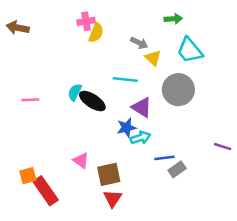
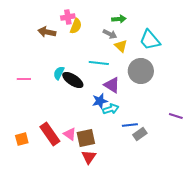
green arrow: (173, 19) -> (119, 19), moved
brown arrow: (18, 28) -> (47, 32), moved
pink triangle: (81, 160) -> (70, 134), moved
red rectangle: (46, 191) -> (50, 134), moved

